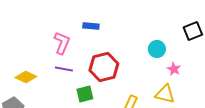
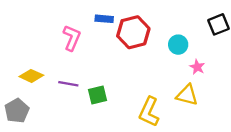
red hexagon: (104, 67) -> (133, 32), moved
purple line: (64, 69) -> (68, 84), moved

